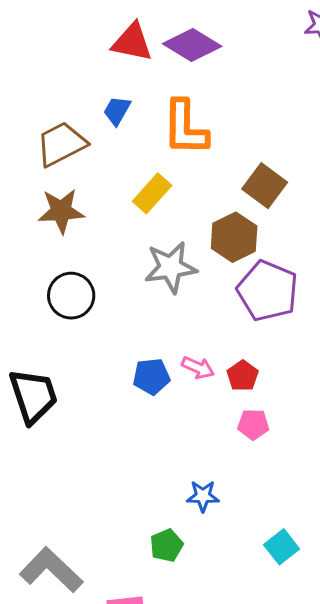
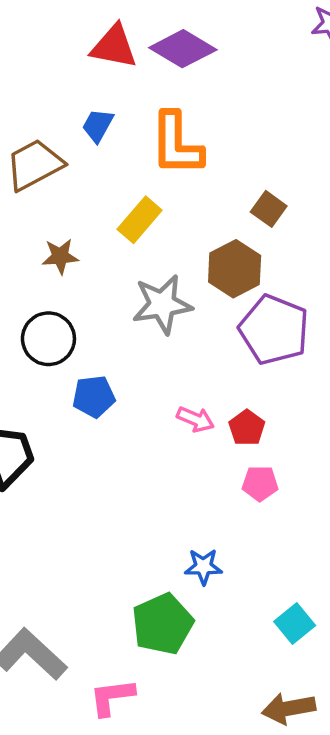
brown square: (265, 186) -> (269, 209), size x0.7
brown star: (61, 211) -> (60, 256), moved, size x0.7
blue pentagon: (151, 376) -> (94, 396), moved
green pentagon: (166, 545) -> (162, 624), size x1.6

